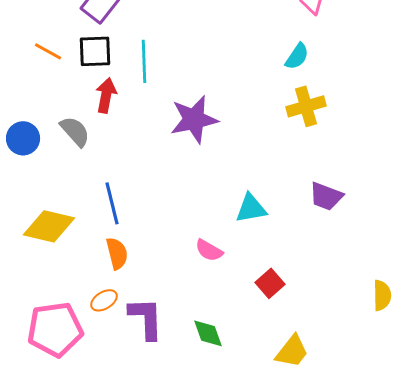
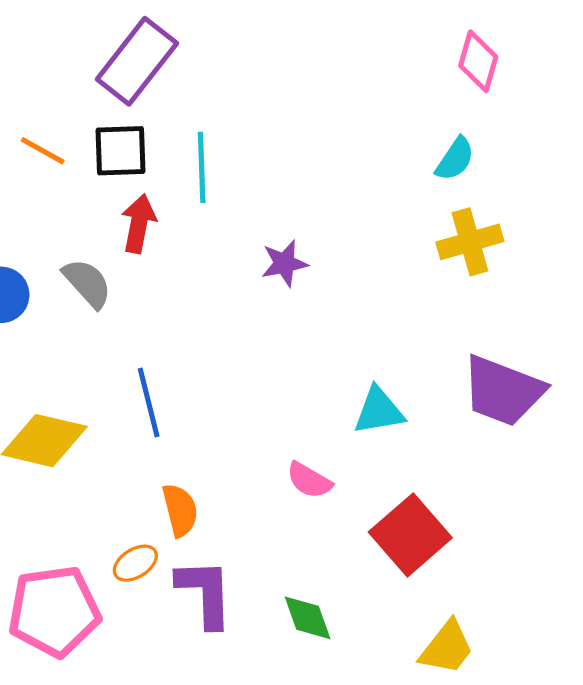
purple star: (194, 119) -> (284, 263), size x0.6
purple trapezoid: (326, 196) -> (503, 391), size x1.5
orange semicircle: (117, 253) -> (180, 510), moved
red square: (270, 283) -> (410, 535), size x1.6

